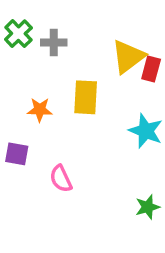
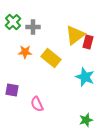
yellow rectangle: (86, 97) -> (51, 58), turned -54
orange star: (40, 110) -> (25, 52), moved

